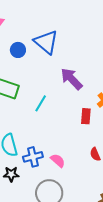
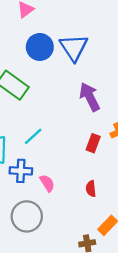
blue circle: (18, 50) -> (40, 47), size x1.5
cyan line: (41, 103) -> (33, 136), moved

